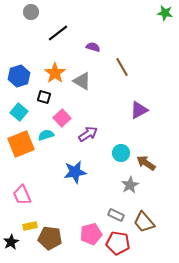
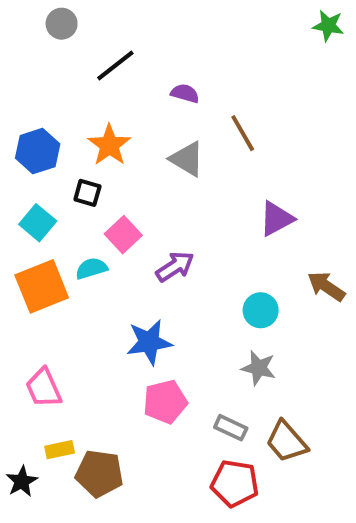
gray triangle: (82, 81) -> (187, 159), moved
cyan circle: (121, 153) -> (261, 310), moved
brown arrow: (146, 163) -> (326, 286), moved
gray star: (130, 185) -> (259, 368), turned -30
pink pentagon: (91, 234) -> (165, 402), moved

